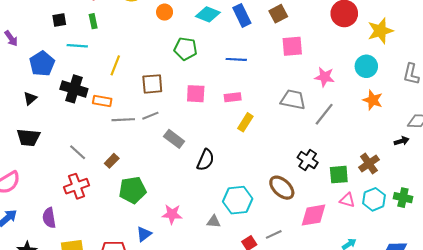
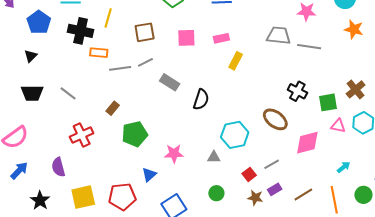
black cross: (74, 89) -> (81, 31), moved
gray line: (324, 114) -> (309, 47), turned 65
gray line: (78, 152) -> (68, 93), moved

